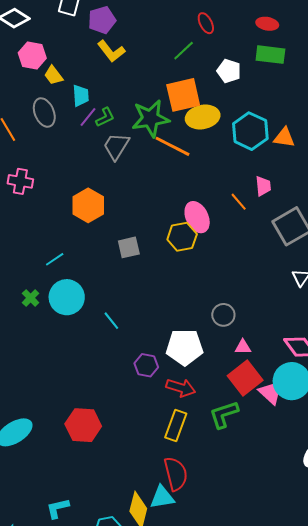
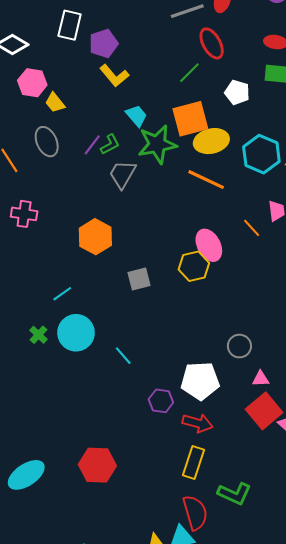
red ellipse: (206, 23) -> (212, 43), size x1.4
cyan trapezoid: (81, 96) -> (137, 116), moved, turned -35
orange line: (173, 146) -> (206, 180), moved
green L-shape: (224, 414) -> (234, 494), moved, turned -136

